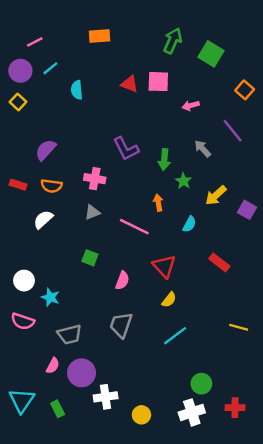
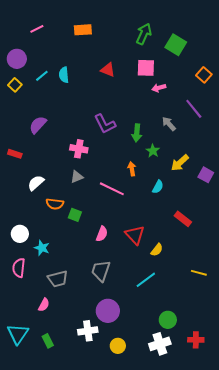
pink line: (35, 42) -> (37, 29), moved
cyan line: (50, 68) -> (42, 76), moved
pink square: (158, 82) -> (146, 68), moved
orange semicircle: (52, 186) -> (55, 204), moved
red triangle: (164, 266) -> (135, 235), moved
yellow semicircle: (169, 300) -> (157, 250), moved
pink semicircle: (23, 321) -> (19, 268), turned 78
purple circle: (82, 373) -> (108, 311), moved

